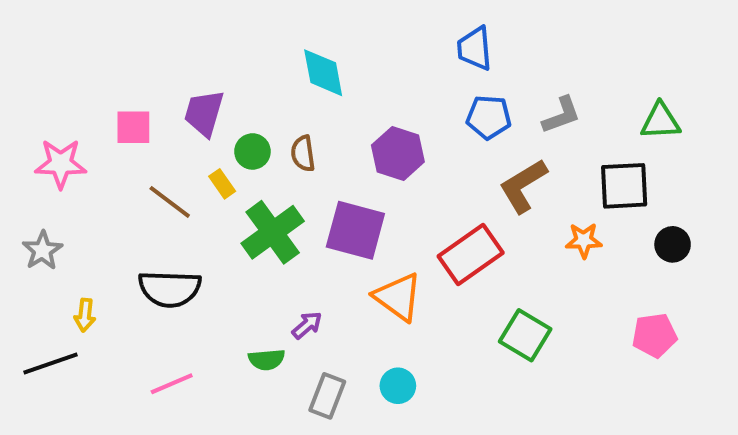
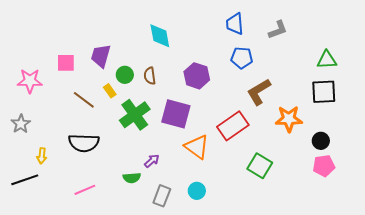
gray L-shape: (561, 115) -> (278, 30), moved
black square: (624, 186) -> (324, 92), moved
orange star: (584, 240) -> (289, 119), size x1.5
black circle: (673, 244) -> (321, 141), moved

